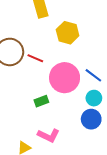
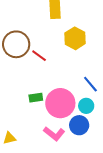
pink circle: (65, 78) -> (60, 103), moved
pink L-shape: (49, 136) -> (54, 134), moved

